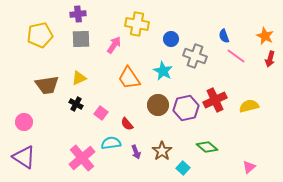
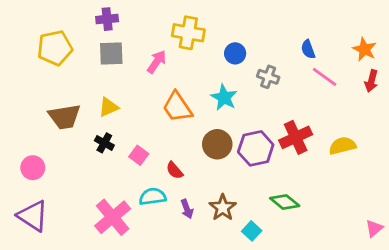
gray cross: (195, 56) -> (268, 77), size x0.7
pink triangle: (249, 167) -> (374, 228), moved

